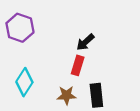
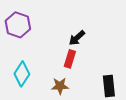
black rectangle: (96, 95) -> (109, 86), moved

